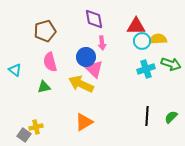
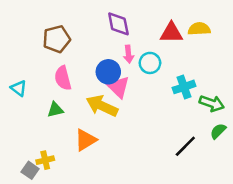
yellow semicircle: (158, 39) -> (199, 29), moved
cyan circle: (142, 41) -> (150, 63), moved
green arrow: (171, 64) -> (212, 103), moved
black line: (147, 116) -> (185, 146), turned 42
green semicircle: (171, 117) -> (218, 131), moved
orange triangle: (84, 122) -> (86, 140), moved

